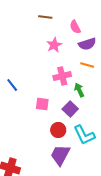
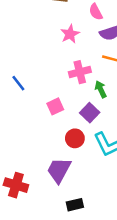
pink square: (42, 104) -> (55, 106), turned -32
purple trapezoid: (60, 155) -> (59, 170), moved

